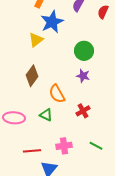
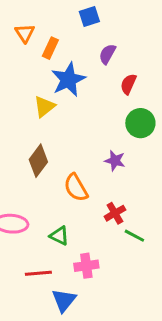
red semicircle: (103, 12) -> (128, 84), moved
green circle: (84, 51) -> (140, 123), moved
green triangle: (46, 115) -> (59, 236), moved
green line: (96, 146) -> (134, 236), moved

